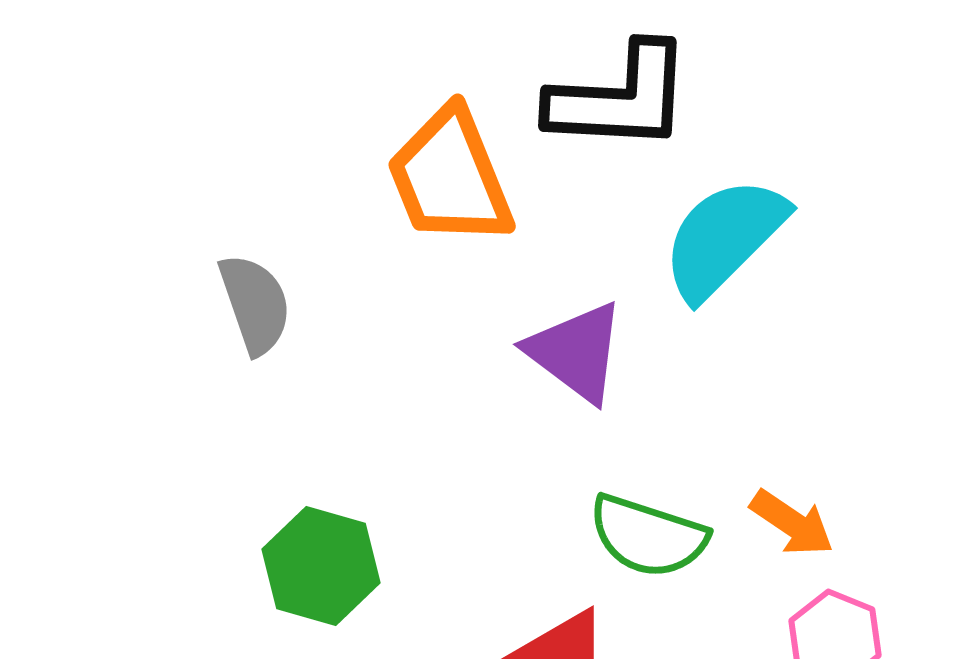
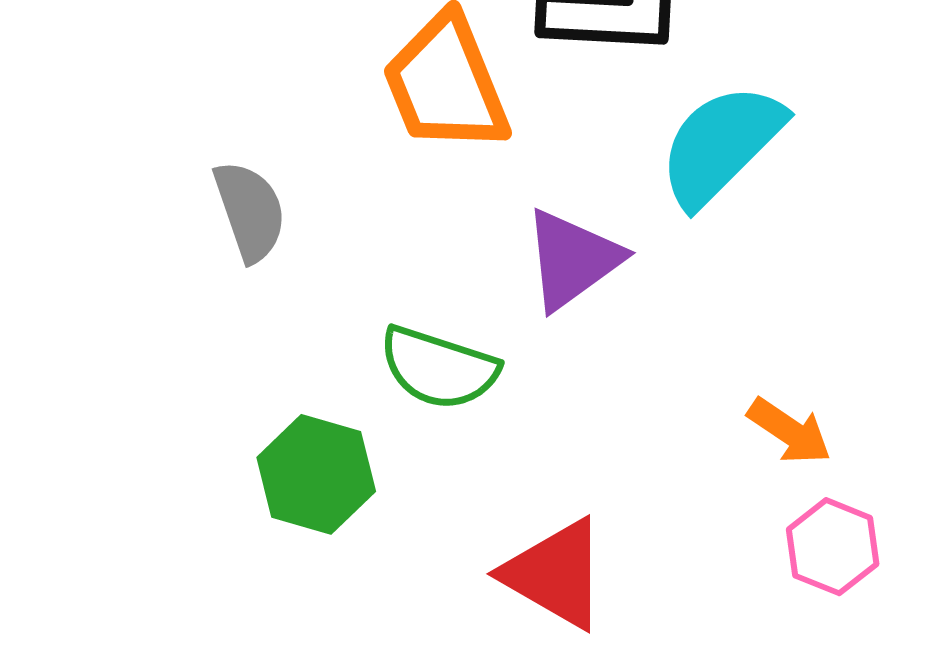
purple triangle: (576, 352) -> (572, 259), turned 47
green semicircle: (648, 536) -> (439, 368), moved

